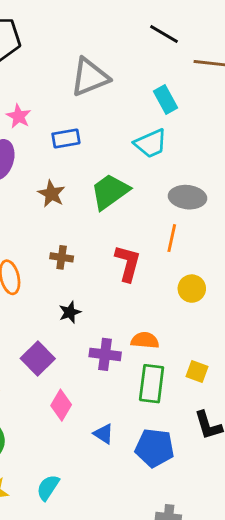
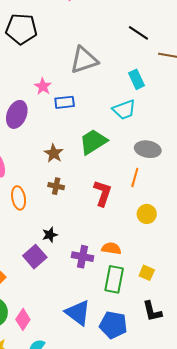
pink star: (19, 116) -> (43, 86), moved
brown star: (51, 194) -> (54, 153), moved
black star: (70, 312) -> (50, 235), moved
pink diamond: (61, 405) -> (23, 319), moved
blue triangle: (104, 434) -> (78, 313), size x1.8

